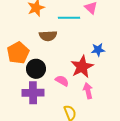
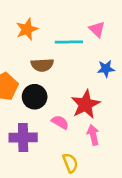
blue star: (98, 50) -> (106, 69), moved
black circle: (36, 69) -> (35, 97), moved

